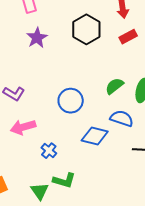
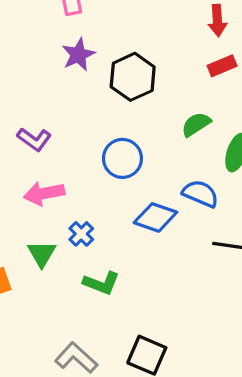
black hexagon: (86, 29) -> (133, 77), moved
green semicircle: (114, 86) -> (196, 124), moved
green triangle: (40, 191) -> (42, 254), moved

